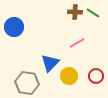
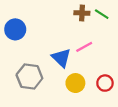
blue triangle: (50, 63) -> (61, 58), moved, turned -30
gray hexagon: (27, 83) -> (29, 76), moved

